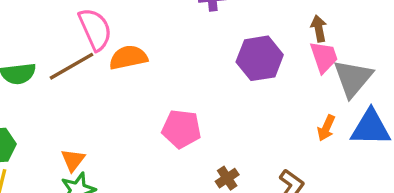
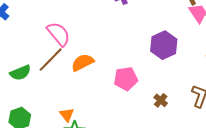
orange semicircle: (128, 57) -> (82, 62), moved
purple hexagon: (260, 58) -> (164, 45), moved

